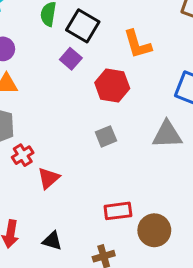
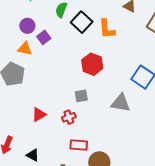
orange L-shape: (137, 44) -> (107, 29), moved
purple square: (71, 59) -> (44, 37), moved
red cross: (23, 155) -> (69, 117), moved

